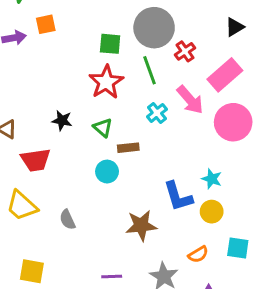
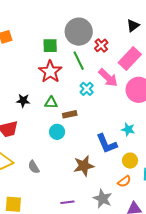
green triangle: (103, 128) -> (51, 103), turned -32
yellow circle: (212, 212) -> (130, 161), moved

